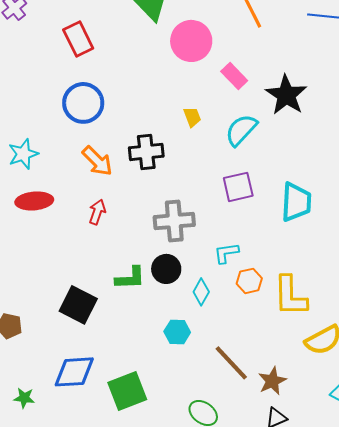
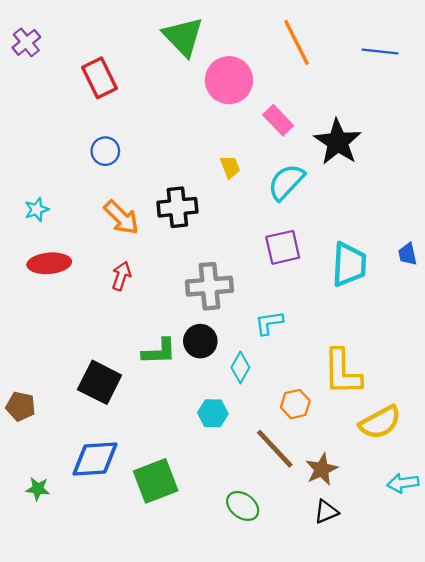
blue circle: (83, 103) -> (105, 151), size x0.6
cyan star: (23, 154) -> (37, 209), size x0.7
orange hexagon: (249, 281) -> (295, 404), moved

